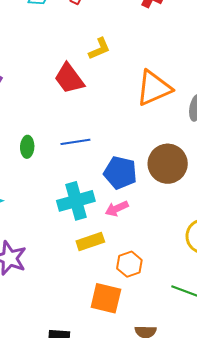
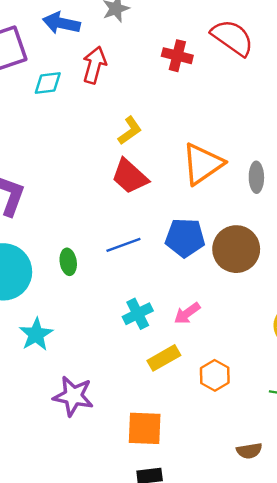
red trapezoid: (69, 78) -> (130, 176), moved
blue pentagon: (120, 173) -> (185, 238), moved
cyan cross: (76, 201) -> (138, 314), size x0.7
orange square: (106, 298) -> (145, 428), moved

